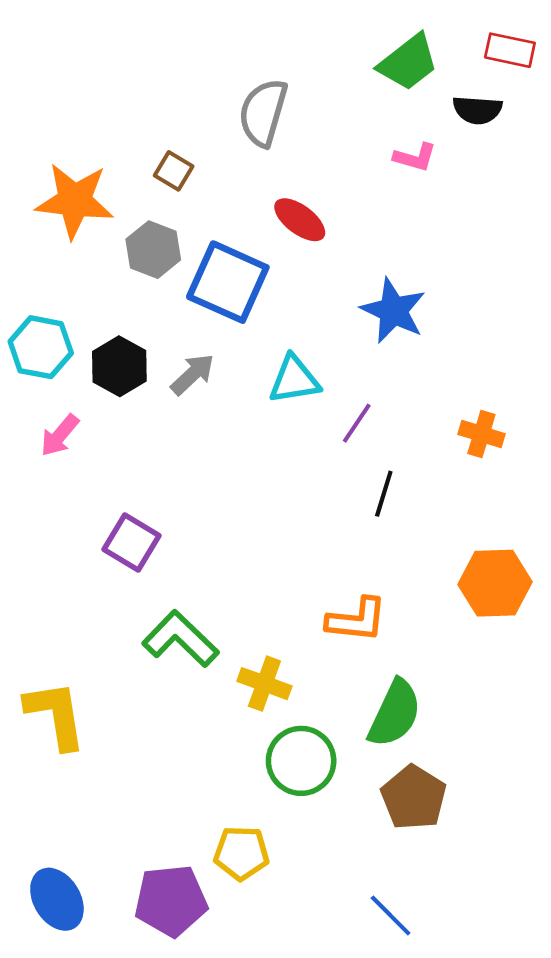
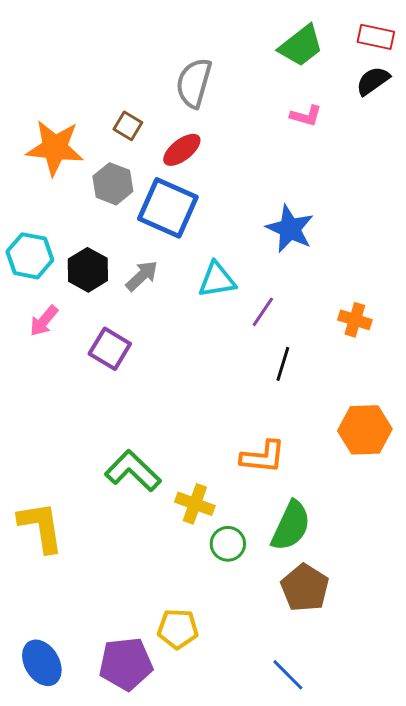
black semicircle: (477, 110) -> (373, 81), moved, turned 141
red ellipse: (300, 220) -> (182, 150), moved, turned -75
purple square: (132, 543) -> (110, 349), moved
green circle: (301, 761) -> (228, 544), moved, size x0.7

